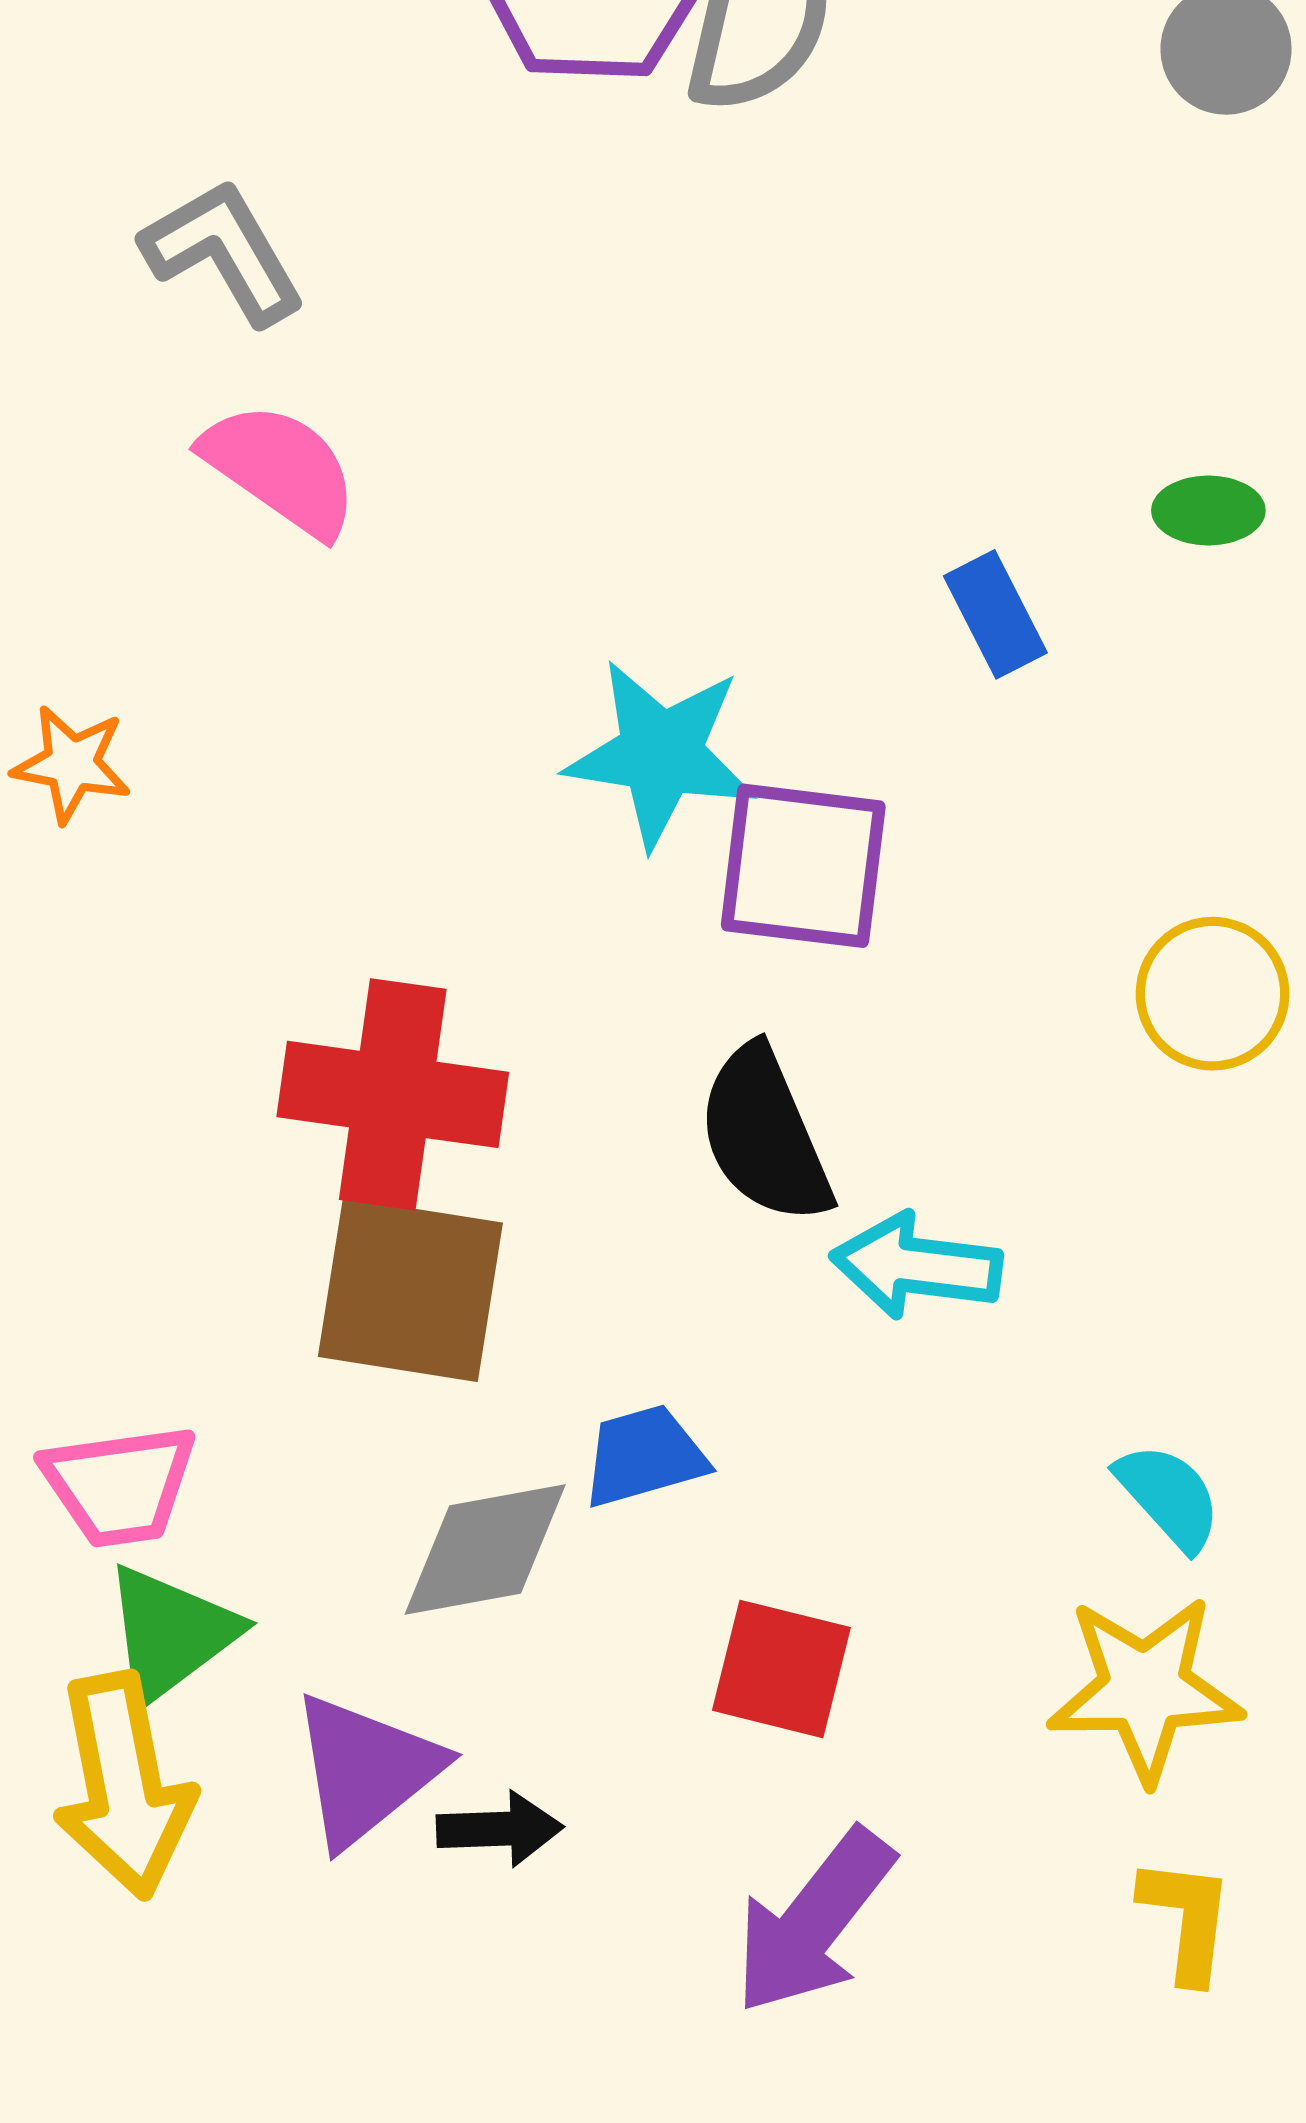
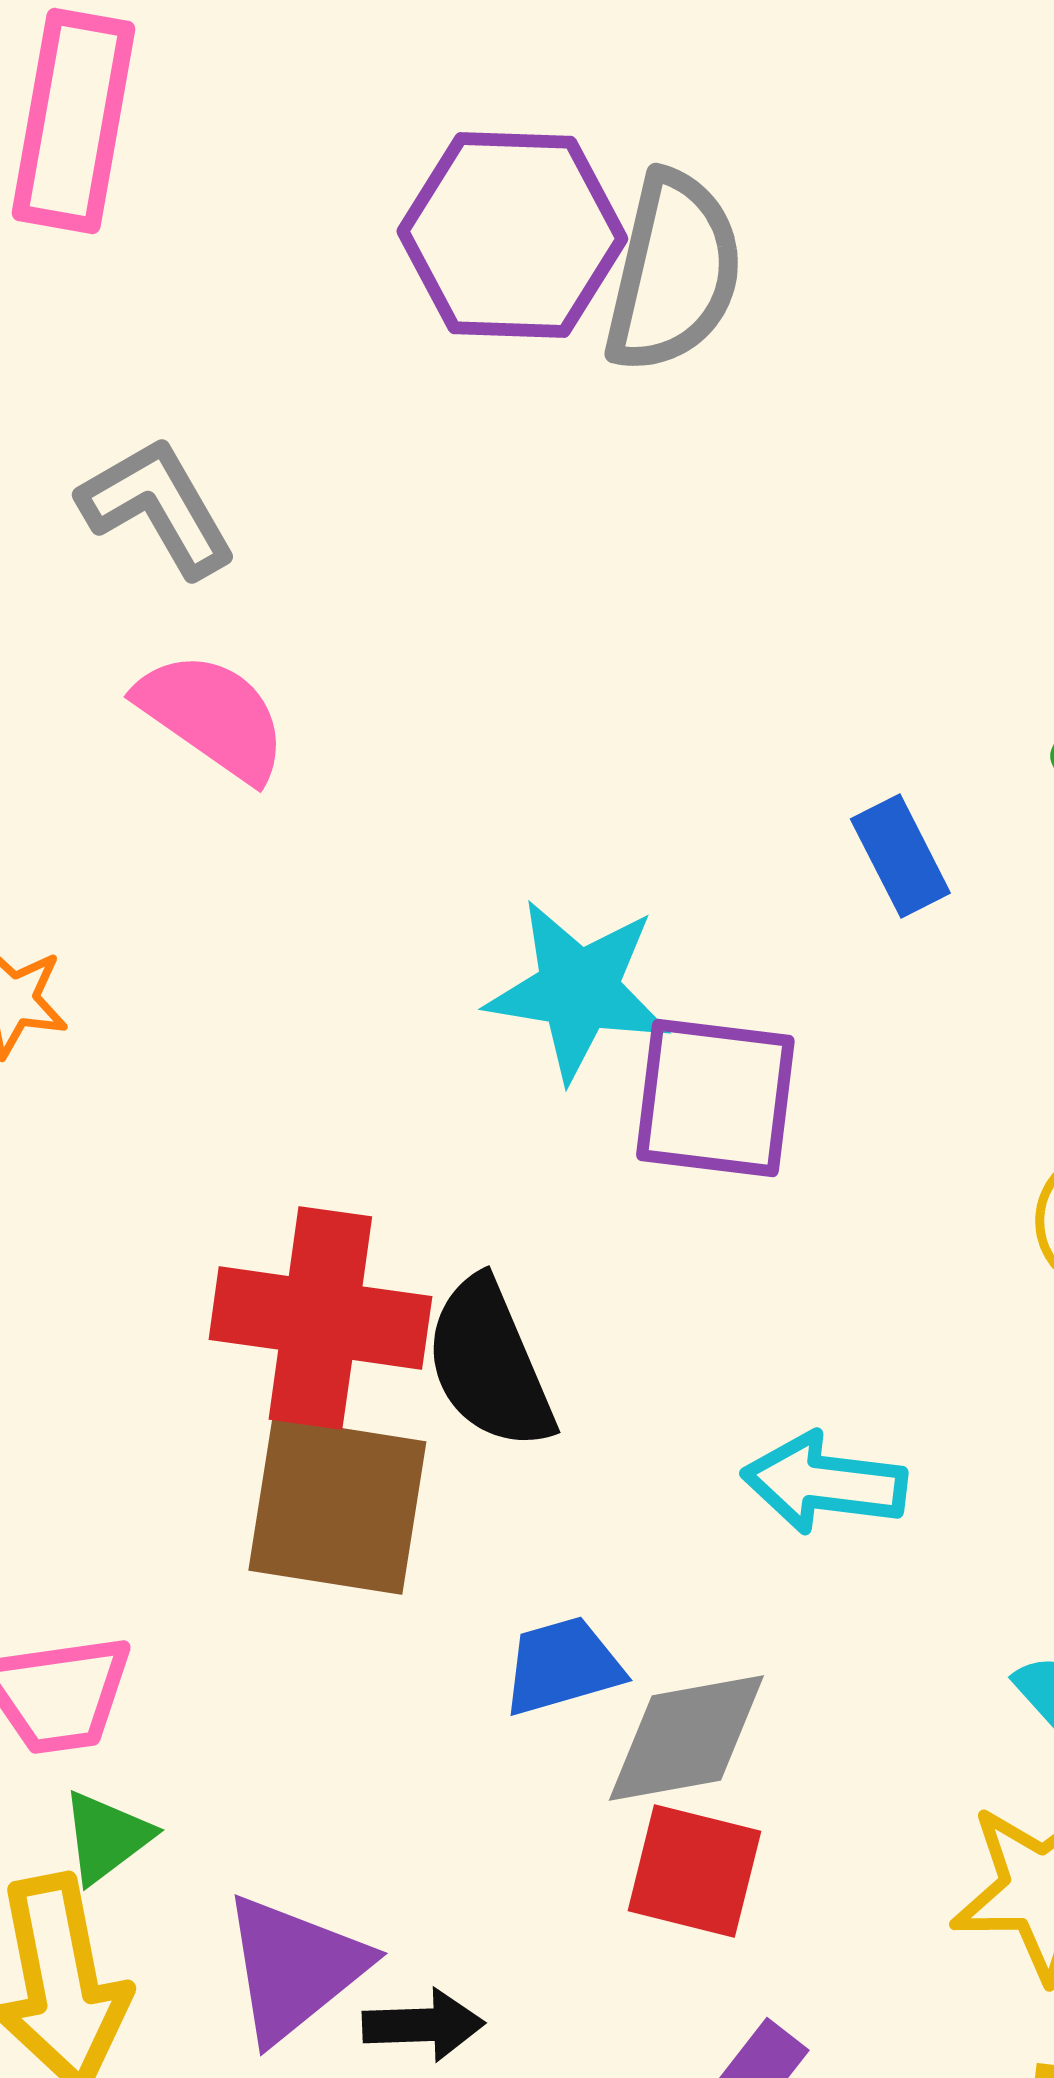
black semicircle: (765, 1135) -> (489, 1364), moved
gray diamond: (485, 1549) -> (686, 1738), moved
green triangle: (170, 1634) -> (106, 1837), size x0.7

